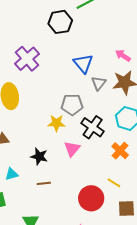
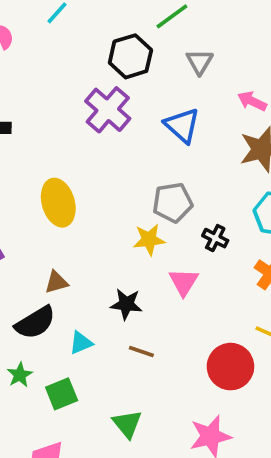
purple cross: (27, 59) -> (108, 110), moved
gray triangle: (99, 83) -> (200, 62), moved
black cross: (93, 127) -> (215, 238), size x0.6
brown line: (44, 183) -> (141, 351), turned 32

